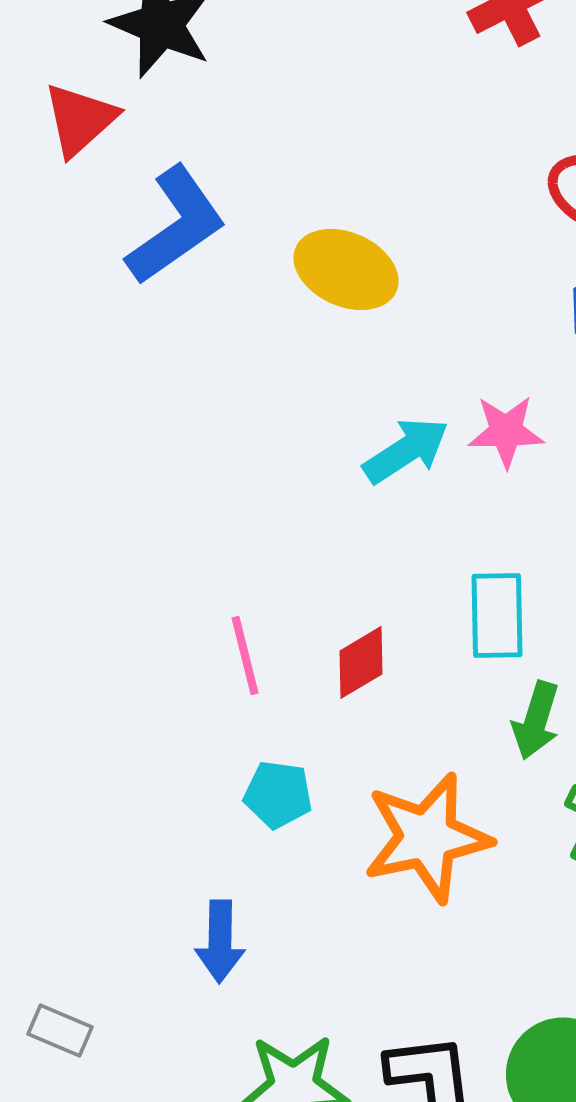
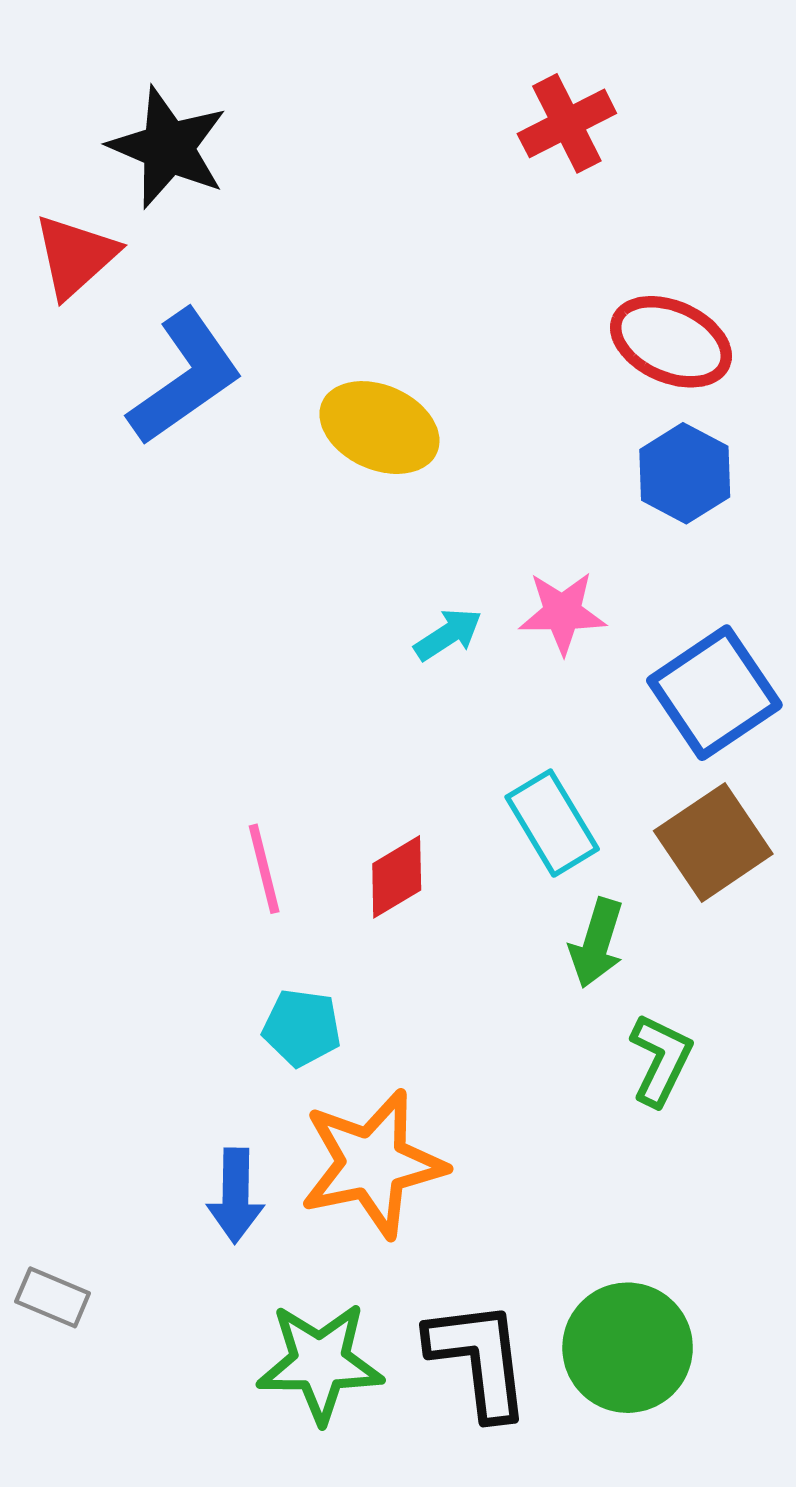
cyan arrow: (406, 450) -> (448, 634), size x0.7
cyan rectangle: (497, 615) -> (552, 823), turned -30
orange star: (427, 837) -> (373, 1164), moved

